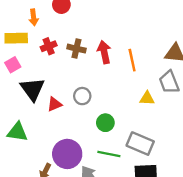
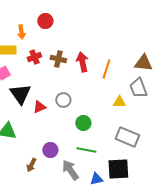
orange line: (132, 60) -> (106, 69), turned 30
gray rectangle: (140, 144) -> (127, 137), moved
purple circle: (67, 154) -> (50, 150), size x0.6

